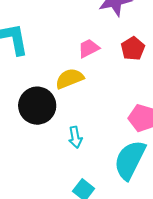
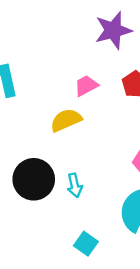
black circle: (37, 106) -> (34, 179), moved

